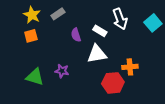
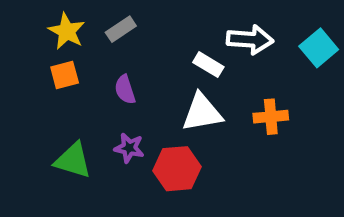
white arrow: (120, 19) -> (250, 40), turned -65
purple semicircle: (76, 35) -> (125, 90), moved
orange cross: (130, 67) -> (271, 117), moved
red hexagon: (113, 83) -> (177, 169), moved

